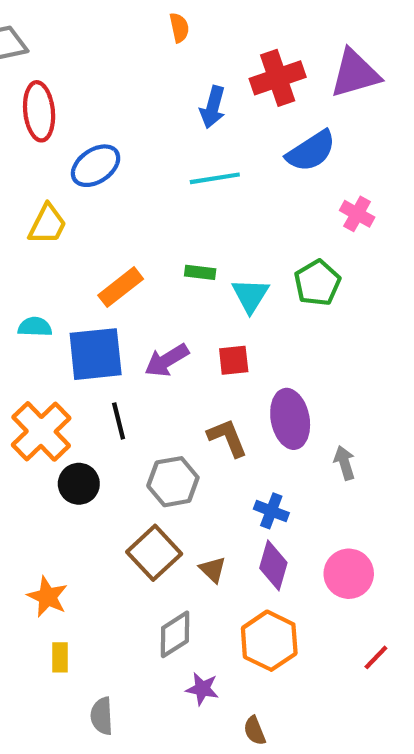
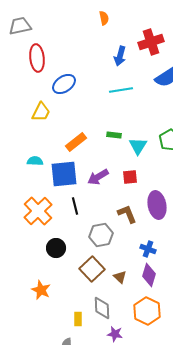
black circle: (79, 484) -> (56, 248), moved
gray diamond: (175, 634) -> (102, 308), turned -60
yellow rectangle: (60, 657) -> (78, 319), moved

